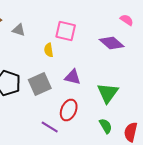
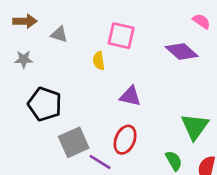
gray square: (40, 84) -> (74, 142), moved
green triangle: (108, 93) -> (195, 126), moved

